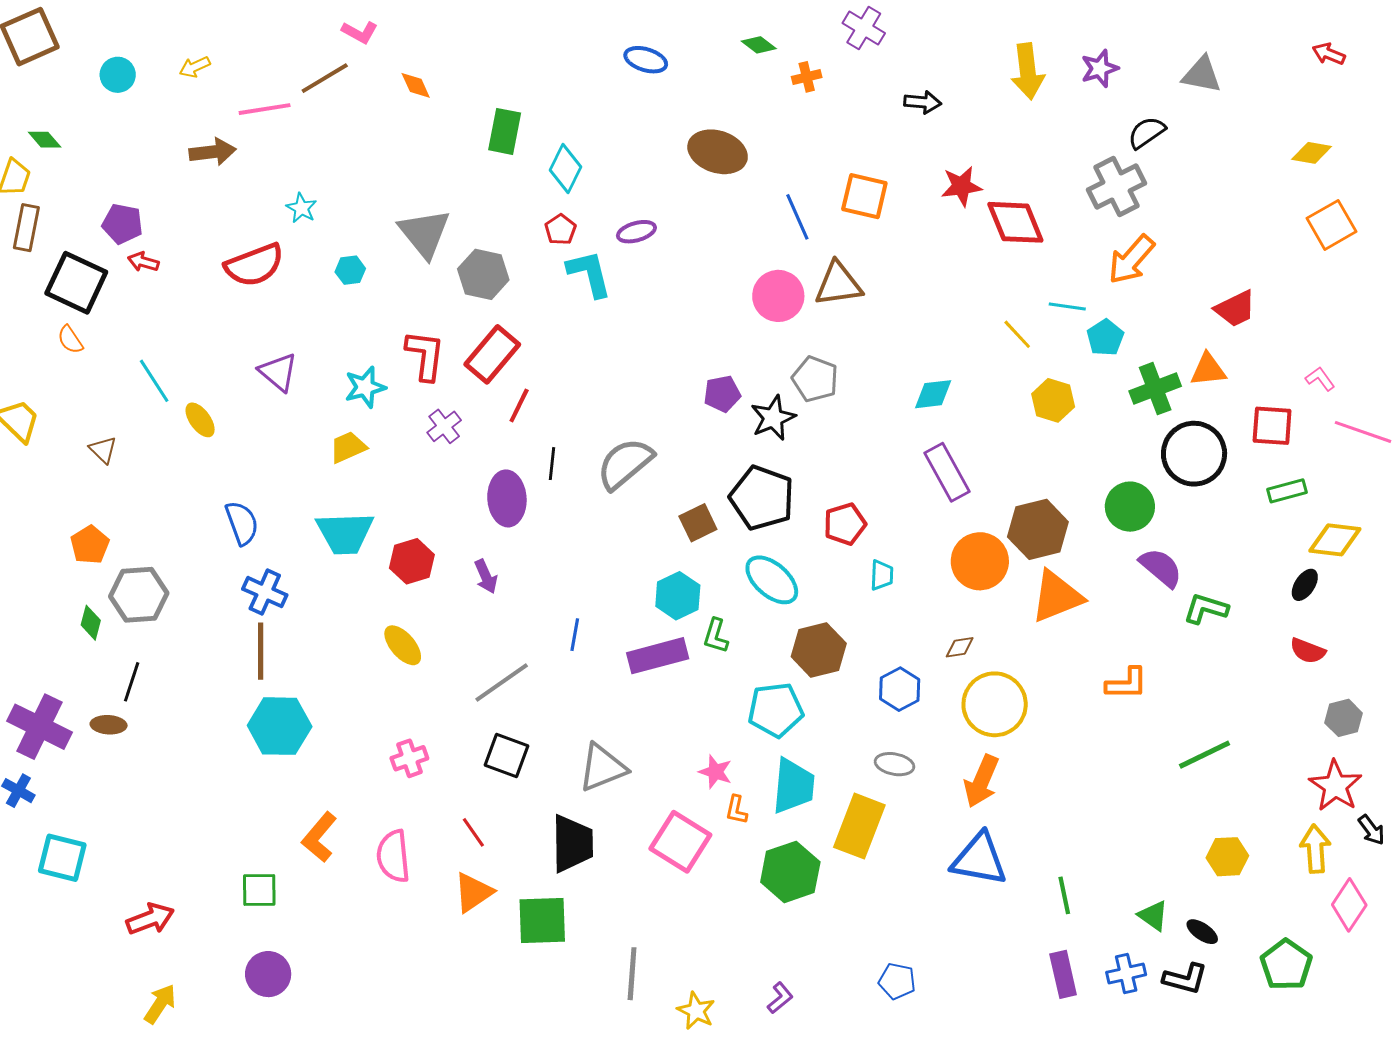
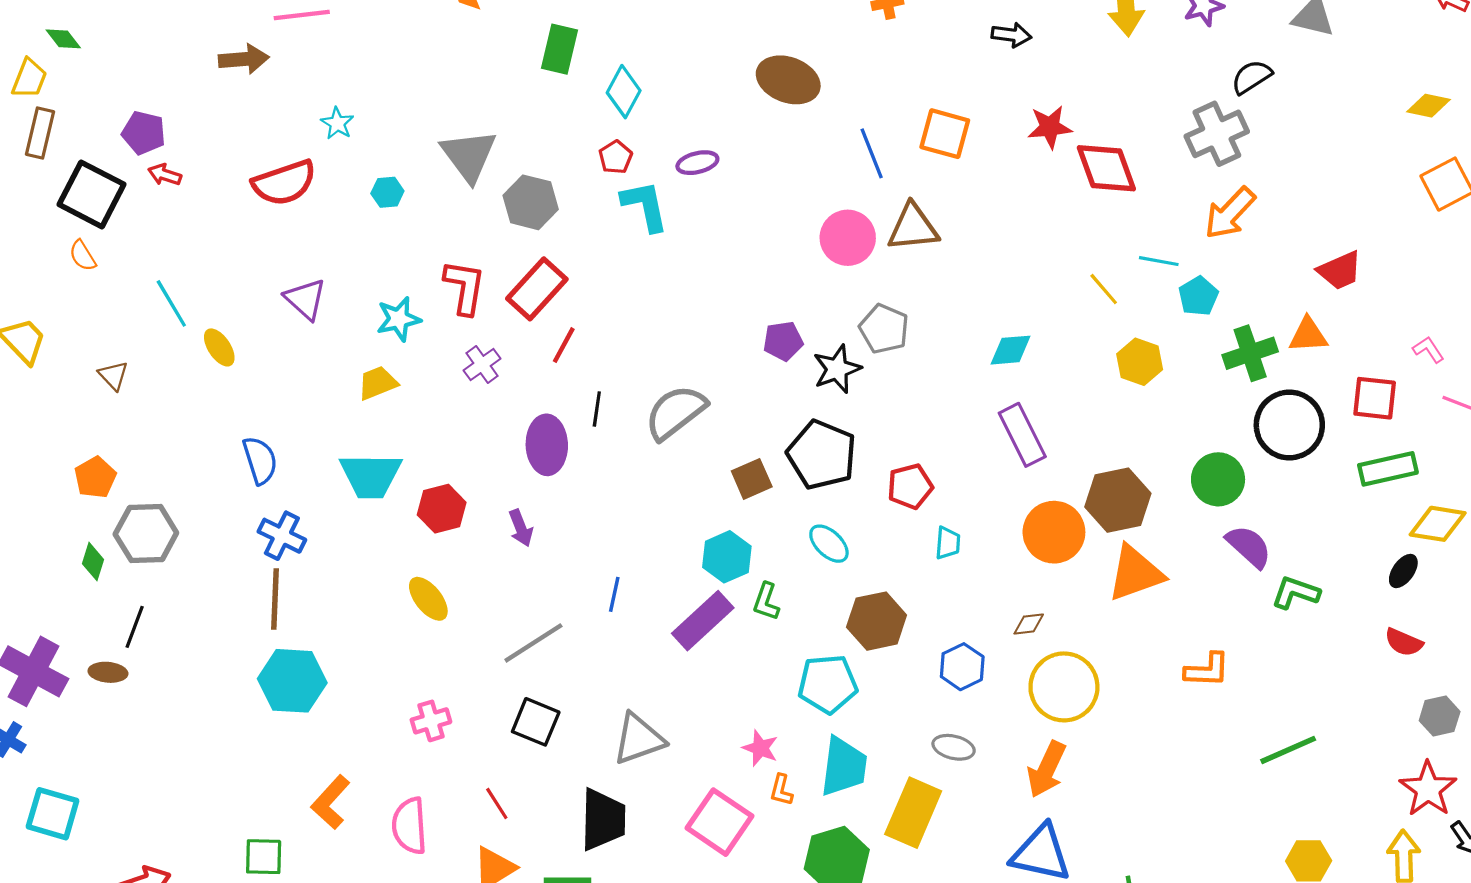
green rectangle: (1287, 491) -> (1388, 469), size x1.4
cyan ellipse: (772, 580) -> (829, 544), size x0.7
purple rectangle: (658, 656) -> (703, 621), turned -30

